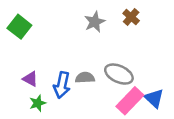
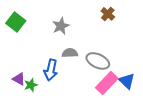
gray star: (95, 22) -> (61, 26), moved
gray semicircle: (85, 78) -> (70, 53), moved
purple triangle: (30, 79) -> (19, 79), moved

